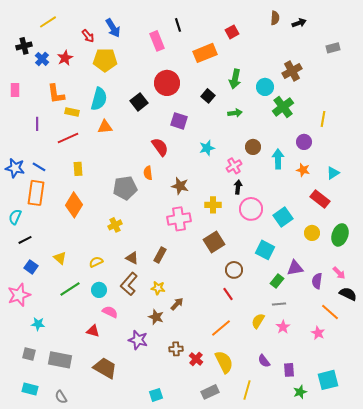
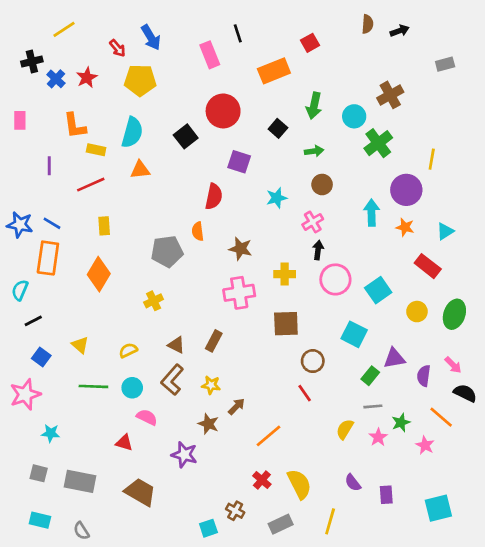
purple circle: (304, 142) -> (406, 190), size x1.5
red semicircle: (160, 147) -> (214, 197), turned 48
brown circle: (253, 147) -> (322, 185), moved
brown square: (214, 242) -> (286, 324), turned 30
green line: (70, 289) -> (93, 386), turned 35
orange line: (221, 328) -> (269, 436), moved
brown cross: (176, 349) -> (235, 511), moved, turned 32
green star: (300, 392) -> (401, 423), moved

